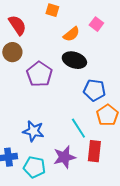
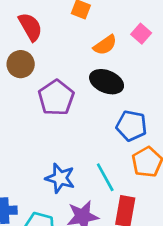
blue star: (33, 131) -> (60, 178), moved

